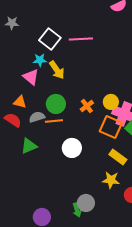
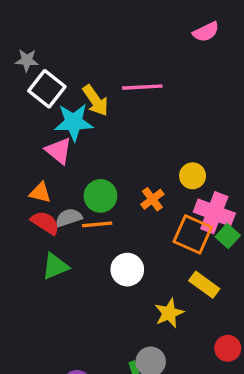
white square: (50, 39) -> (47, 89), moved
cyan star: (40, 60) -> (74, 122), size x1.6
yellow arrow: (57, 70) -> (95, 100), moved
yellow circle: (111, 102) -> (193, 176), moved
red semicircle: (13, 120) -> (45, 223), moved
yellow star: (111, 180) -> (169, 313), moved, turned -30

